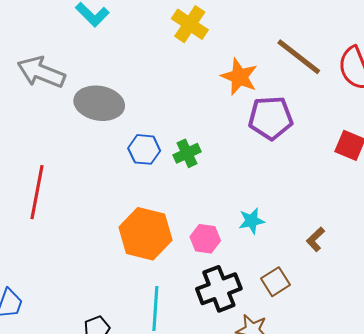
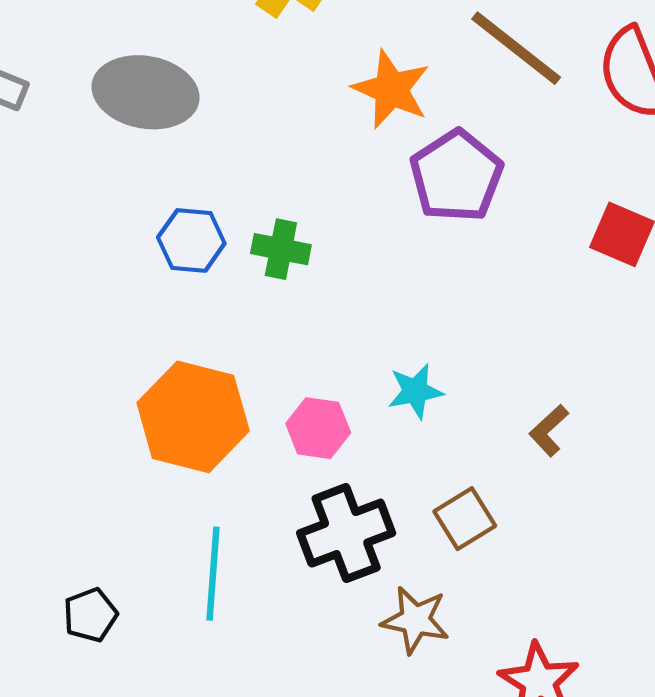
gray ellipse: (99, 103) -> (146, 92), moved
purple pentagon: (271, 118) -> (456, 176), turned -30
green cross: (187, 153) -> (281, 249), turned 36

